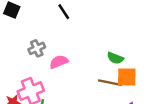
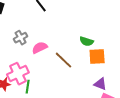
brown line: (110, 83) -> (64, 60), moved, turned 36

